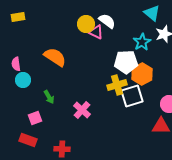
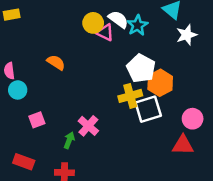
cyan star: (142, 42) -> (137, 25), moved
orange semicircle: (55, 57) -> (56, 62), size x0.7
white pentagon: (126, 62) -> (141, 68), turned 30
green arrow: (49, 97) -> (69, 140), moved, turned -128
pink square: (35, 118) -> (37, 120), moved

